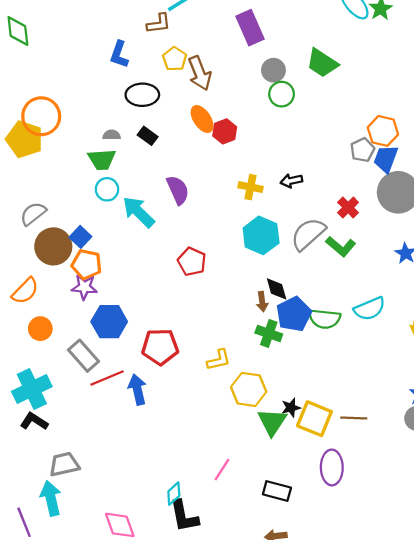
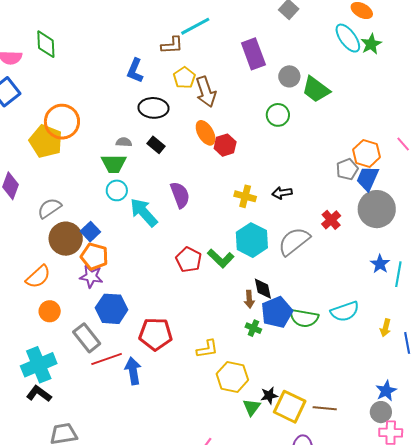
gray circle: (273, 70) -> (289, 76), moved
green L-shape: (341, 246) -> (221, 258), moved
green cross: (269, 333) -> (253, 328), size x0.7
green triangle: (272, 422) -> (252, 407), size x0.7

